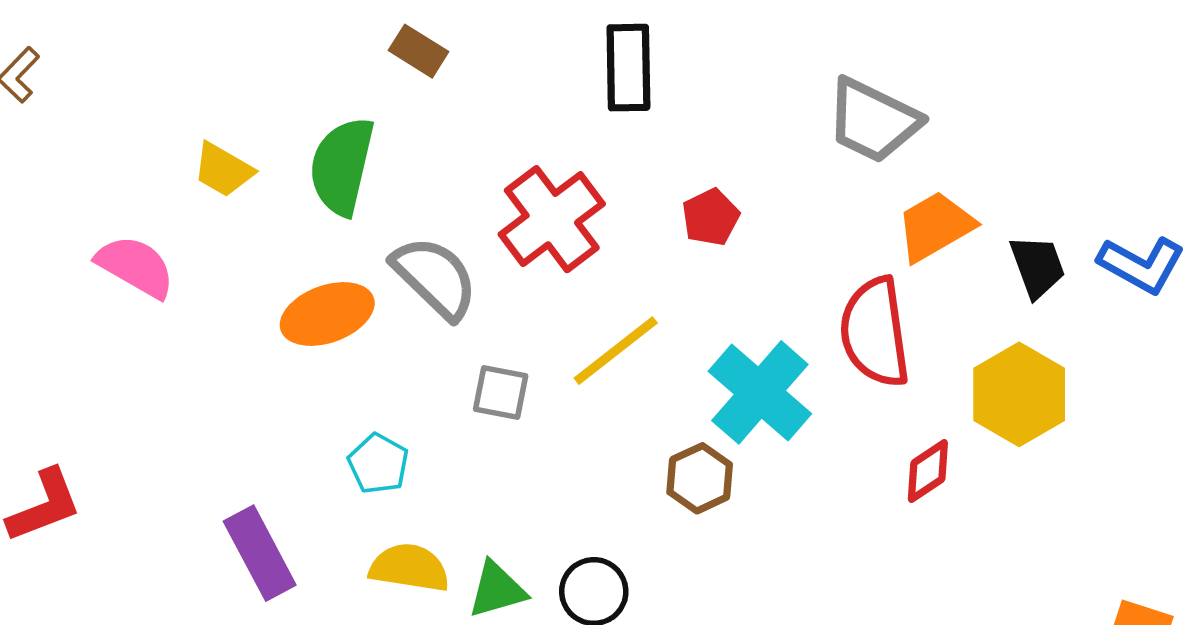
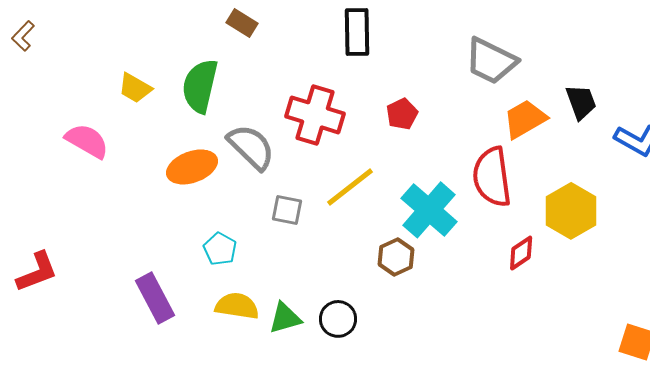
red cross: (552, 219) -> (315, 115), turned -36
black trapezoid: (1037, 267) -> (581, 102), moved

